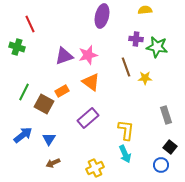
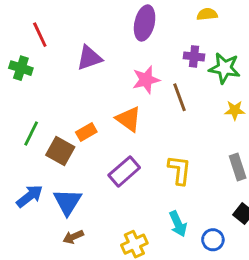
pink star: (88, 55) -> (146, 80), moved
purple triangle: (64, 56) -> (89, 58), moved
yellow star: (145, 78) -> (235, 110), moved
yellow L-shape: (126, 130) -> (179, 170), moved
blue triangle: (49, 139) -> (67, 202), size x1.5
blue circle: (161, 165) -> (213, 240), moved

